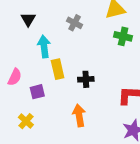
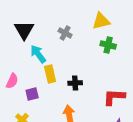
black triangle: (28, 19) -> (24, 30), size x1.5
cyan arrow: (44, 47) -> (38, 54), turned -30

